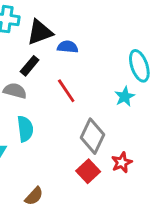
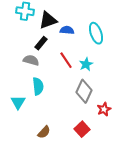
cyan ellipse: (139, 66) -> (96, 33), moved
cyan star: (125, 97) -> (86, 64), moved
red square: (88, 171) -> (82, 129), moved

